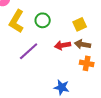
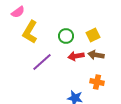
green circle: (43, 20) -> (66, 36), moved
orange cross: (87, 63) -> (97, 82), moved

